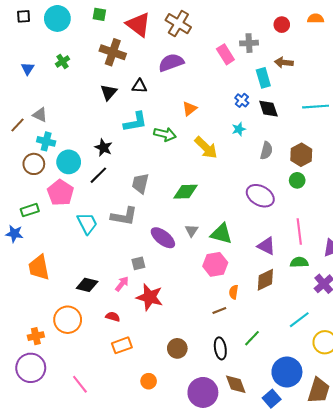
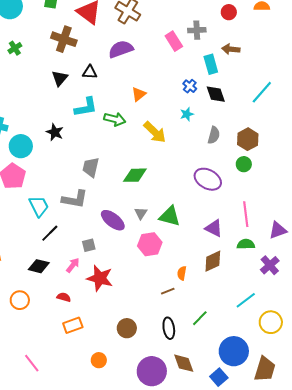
cyan line: (316, 107) -> (262, 92), turned -45
black line: (98, 175) -> (50, 233), moved
pink hexagon: (215, 264) -> (150, 244), moved
orange circle: (68, 320) -> (20, 300), size x0.7

